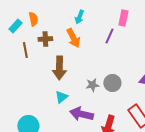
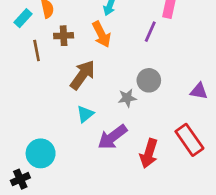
brown arrow: (59, 68) -> (83, 75), turned -145
gray circle: (112, 83) -> (149, 80), moved
purple arrow: (81, 114) -> (112, 137), turned -50

